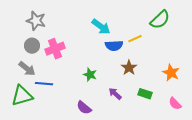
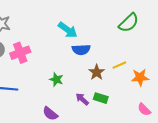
yellow line: (135, 39) -> (119, 65), moved
orange star: (171, 73) -> (140, 77), turned -30
green rectangle: (145, 94) -> (101, 98), moved

